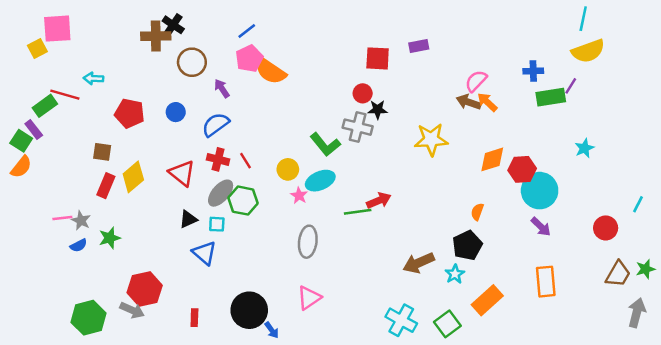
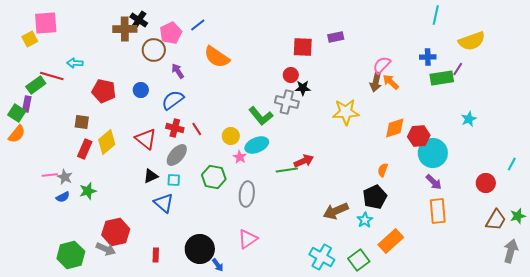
cyan line: (583, 19) -> (436, 15), moved
pink pentagon: (249, 58) -> (171, 33), moved
brown arrow: (469, 102) -> (376, 82), turned -96
purple rectangle: (34, 130) -> (27, 104), turned 49
green hexagon: (243, 201) -> (214, 177), moved
orange rectangle: (546, 282) -> (438, 211), moved

